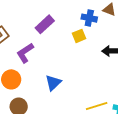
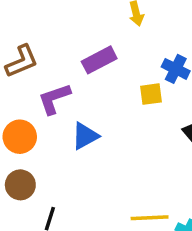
blue triangle: (53, 83) -> (85, 136), moved

